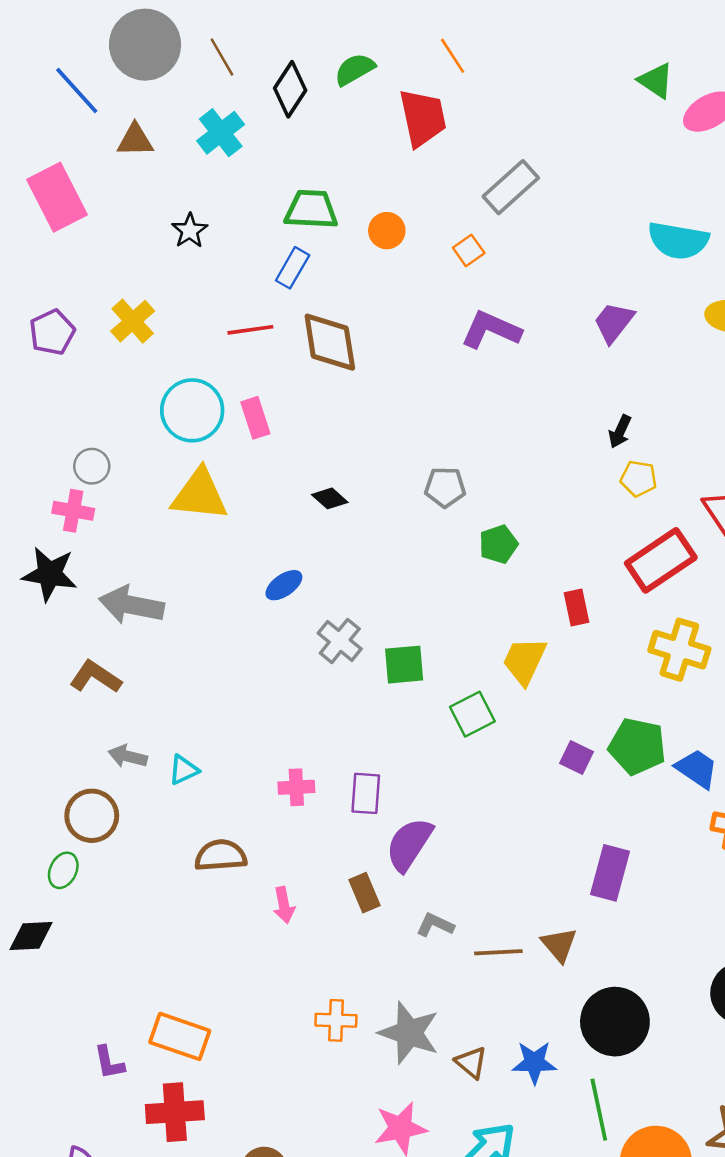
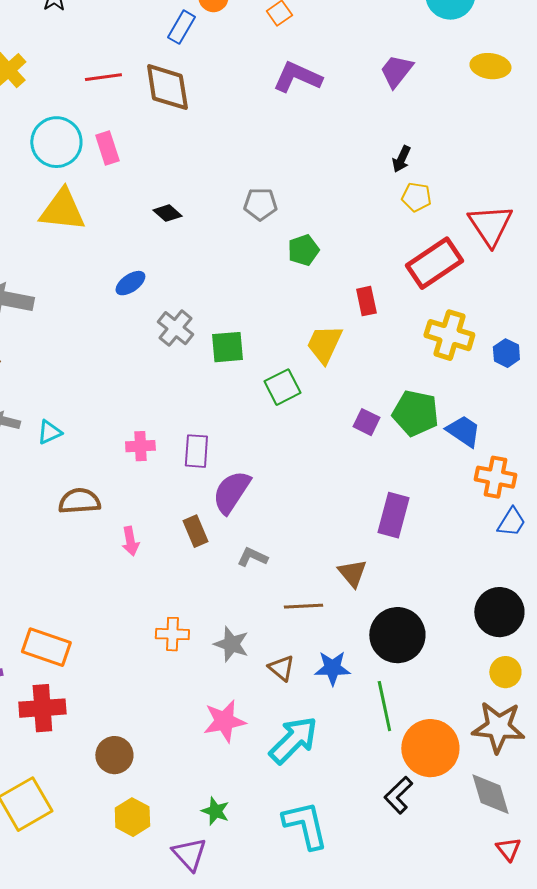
blue rectangle: (293, 268) -> (181, 27), moved
brown line: (498, 952) -> (303, 606), moved
gray star: (409, 1033) -> (231, 644), size x0.7

